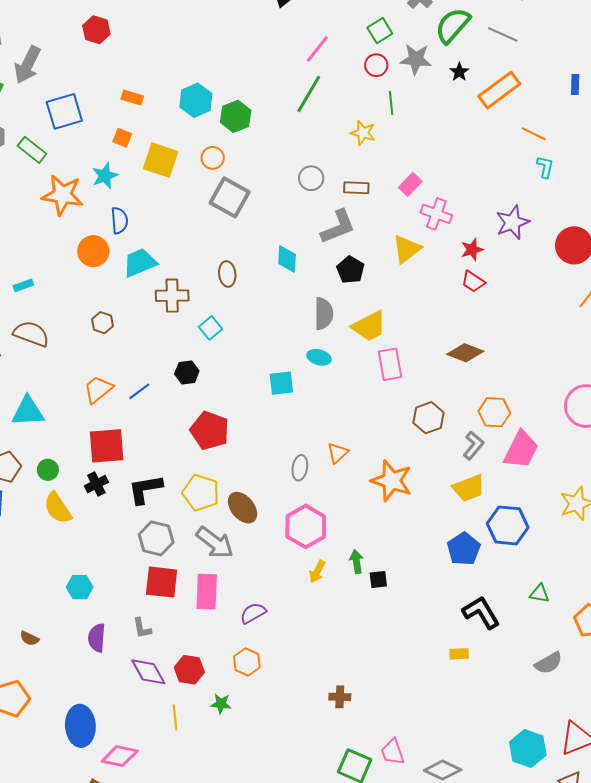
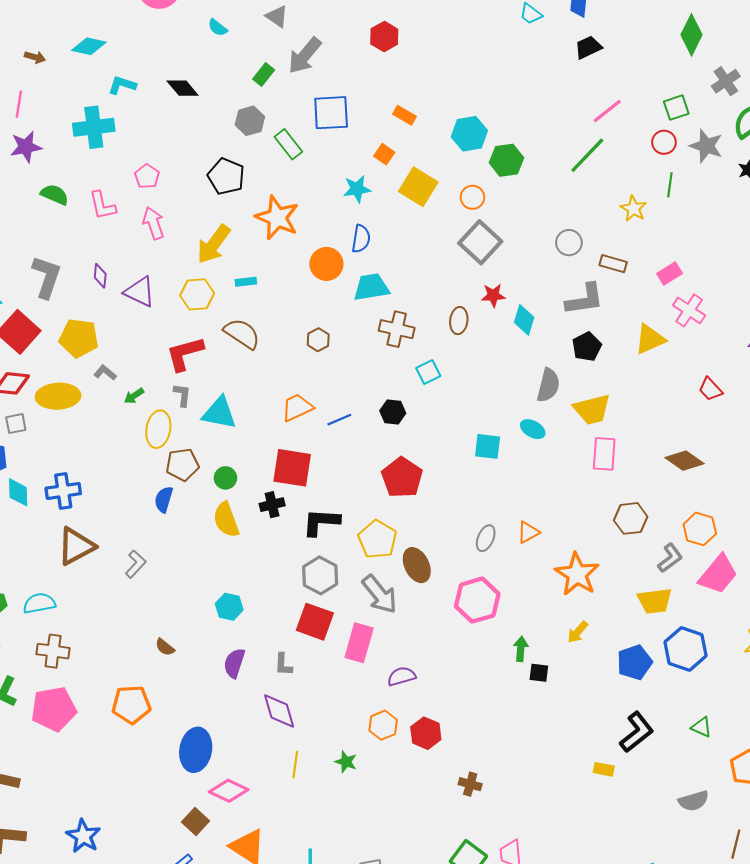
orange star: (63, 195) -> (277, 218), moved
red star: (472, 250) -> (493, 295), moved
yellow arrow: (317, 572) -> (578, 632), moved
black L-shape: (481, 612) -> (637, 732), turned 69
red hexagon: (189, 670) -> (426, 733), moved

